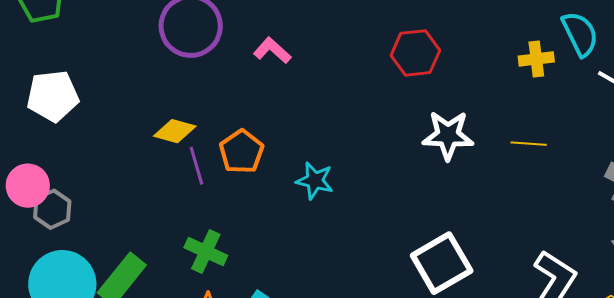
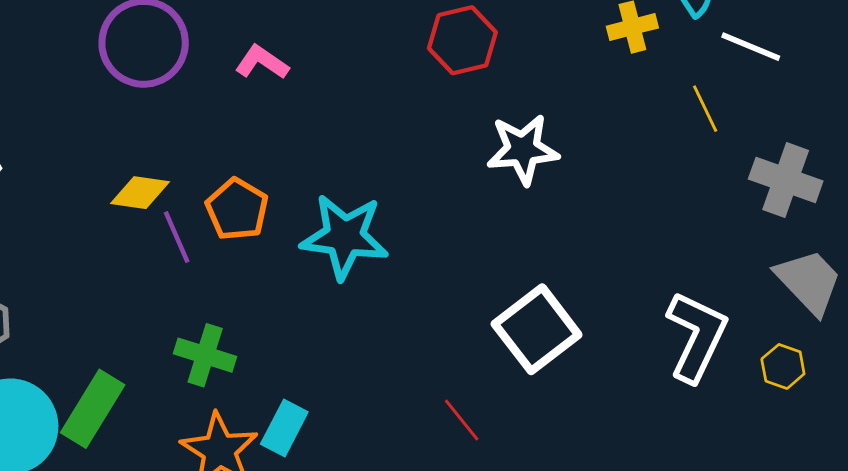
yellow line: (529, 144) -> (705, 109), moved, turned 68
cyan star: (315, 181) -> (345, 237), size x1.6

